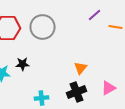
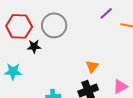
black star: (22, 64) -> (34, 46), moved

